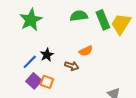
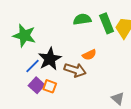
green star: (31, 20) -> (24, 36), moved, turned -30
black star: (47, 55) -> (50, 59), size x1.6
brown arrow: (72, 66) -> (75, 70), size x1.5

